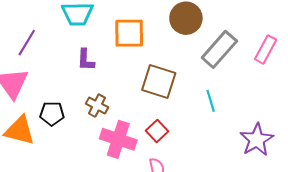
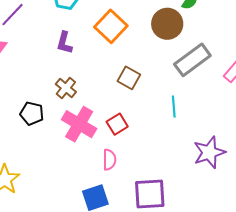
orange square: (129, 33) -> (111, 26), turned 32
brown square: (159, 82) -> (129, 78), size x0.7
black pentagon: (52, 114) -> (32, 113), moved

